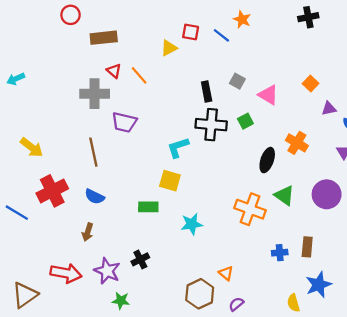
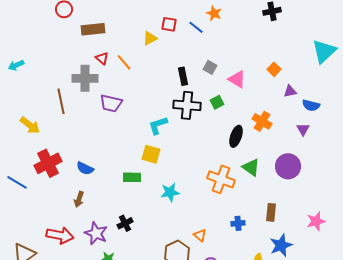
brown line: (93, 152) -> (61, 101), moved
blue cross: (280, 253) -> (238, 223), moved

